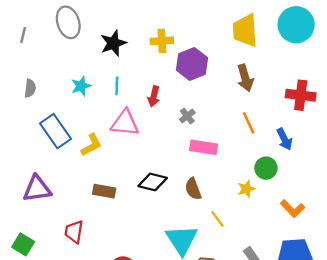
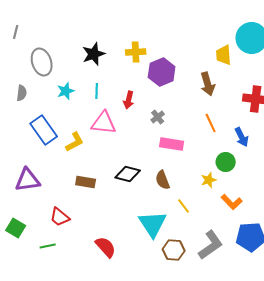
gray ellipse: (68, 22) -> (42, 62), moved
yellow trapezoid: (245, 30) -> (224, 55), moved, size x0.7
gray line: (23, 35) -> (16, 32), moved
orange L-shape: (293, 209) -> (232, 202), moved
red trapezoid: (74, 232) -> (60, 217), turned -60

